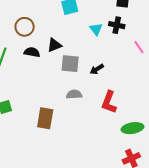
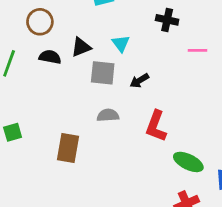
cyan triangle: (96, 29) -> (121, 44), moved
pink line: (139, 47) -> (198, 50), turned -56
green ellipse: (133, 128) -> (188, 162), turned 35

